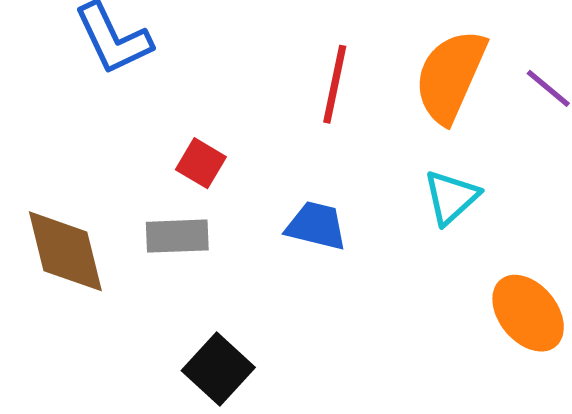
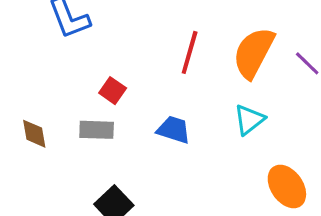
brown diamond: (65, 251) -> (34, 134), size x0.6

